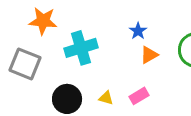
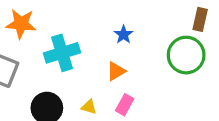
orange triangle: (149, 55) -> (116, 71), moved
pink rectangle: (139, 96) -> (125, 105), turned -30

